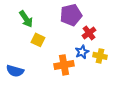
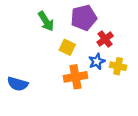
green arrow: (26, 19) -> (46, 21), moved
yellow square: (38, 40) -> (67, 47), moved

